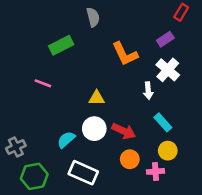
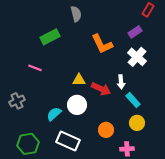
white arrow: (148, 91) -> (121, 82), moved
red arrow: (124, 131) -> (101, 89), moved
gray cross: (16, 147) -> (17, 101), moved
pink cross: (156, 171) -> (127, 149), moved

